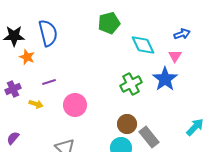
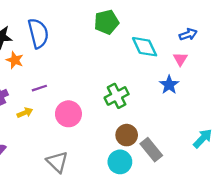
blue star: (165, 79) -> (169, 85), size x0.7
green cross: (131, 84) -> (117, 96), moved
yellow arrow: (36, 104) -> (25, 113), turned -40

